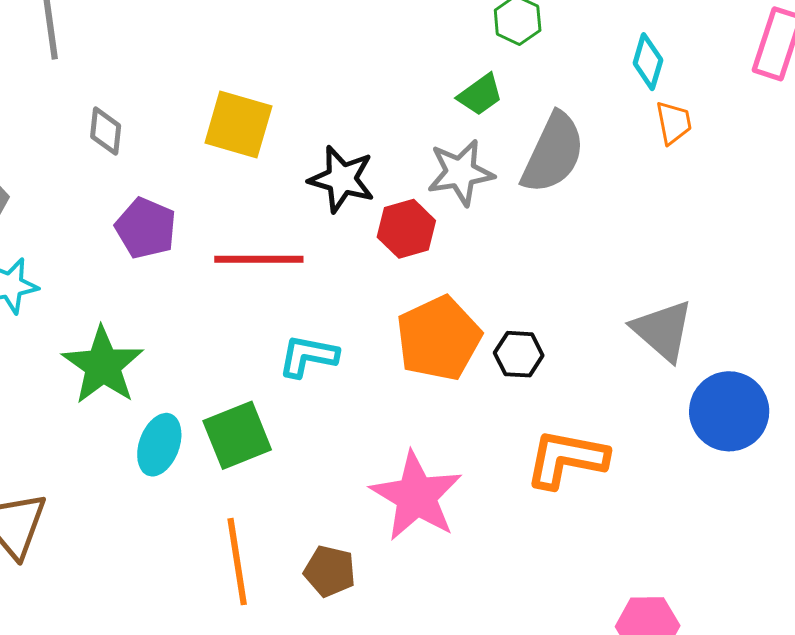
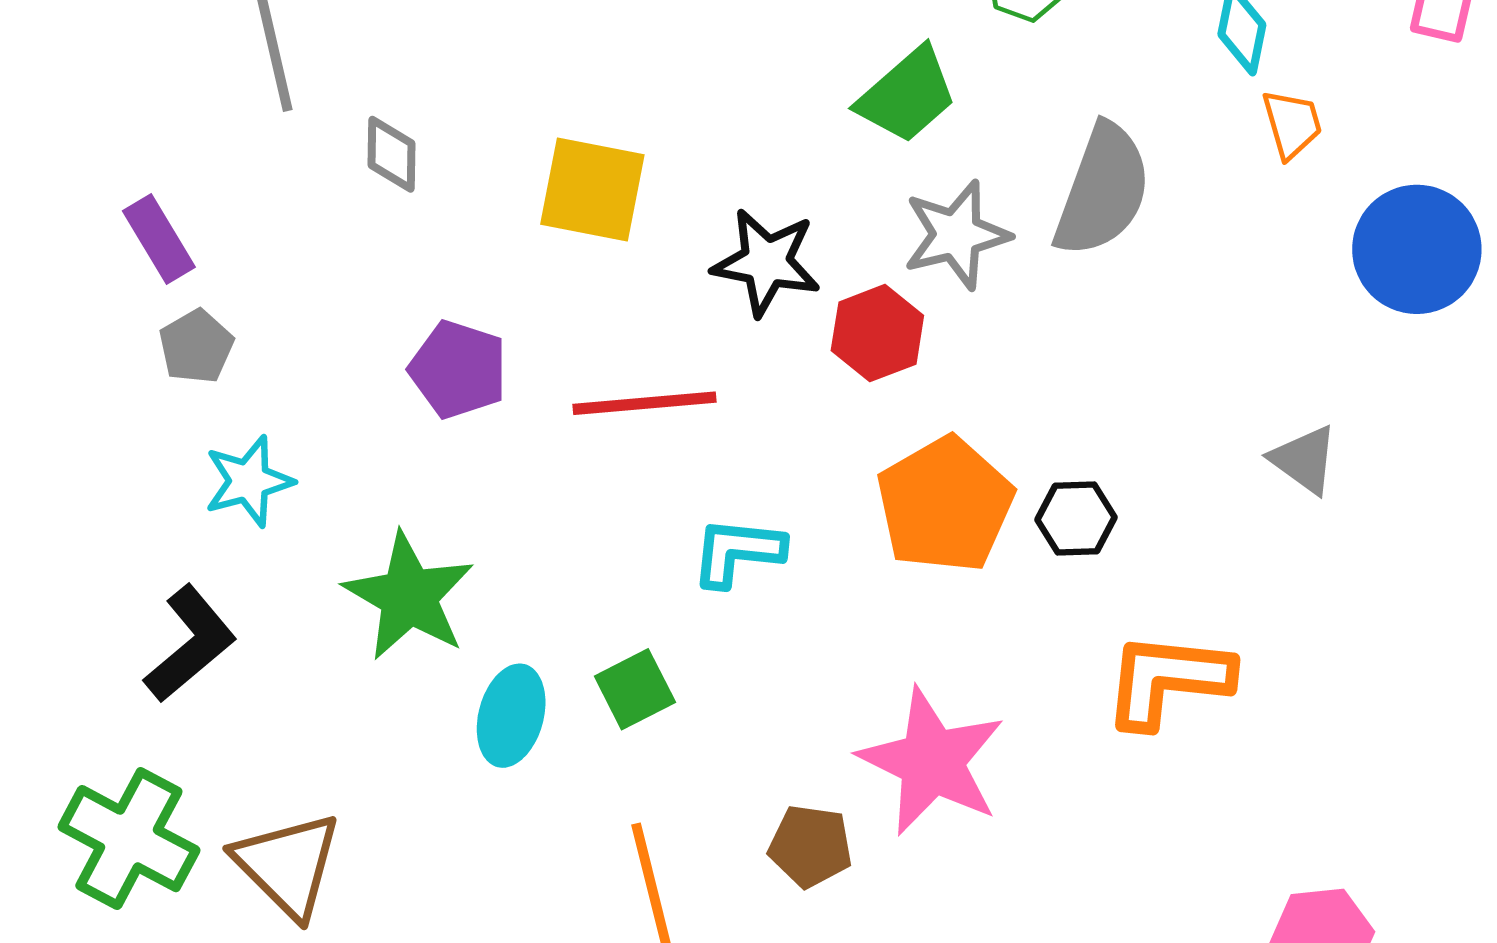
green trapezoid: (480, 95) -> (907, 95), moved, size x1.4
gray diamond: (106, 131) -> (392, 154), moved
gray triangle: (663, 330) -> (1304, 460), size x0.7
blue circle: (729, 411) -> (1417, 249), moved
green square: (237, 435) -> (635, 689), size x0.7
brown pentagon: (330, 571) -> (810, 846), moved

